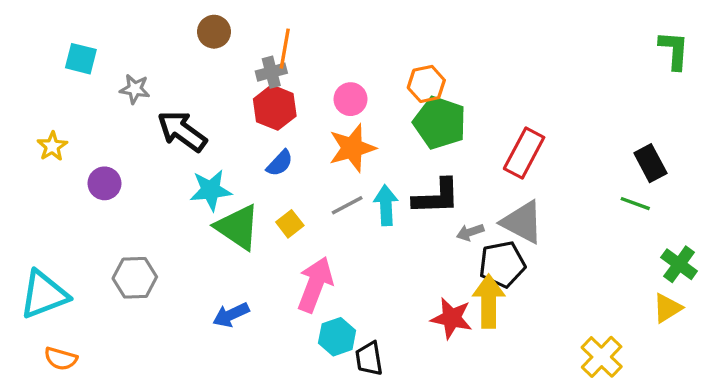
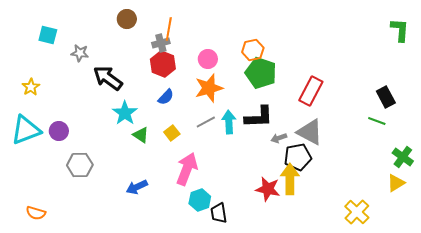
purple circle: (104, 183) -> (59, 131), moved
cyan star: (211, 190) -> (125, 113), turned -30
green triangle: (238, 227) -> (141, 135), size x0.6
cyan triangle: (44, 295) -> (26, 130), moved

